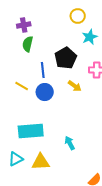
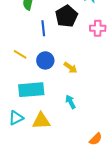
yellow line: (22, 86) -> (20, 54), moved
yellow arrow: (75, 86) -> (70, 68), moved
blue circle: (45, 92) -> (45, 60), moved

